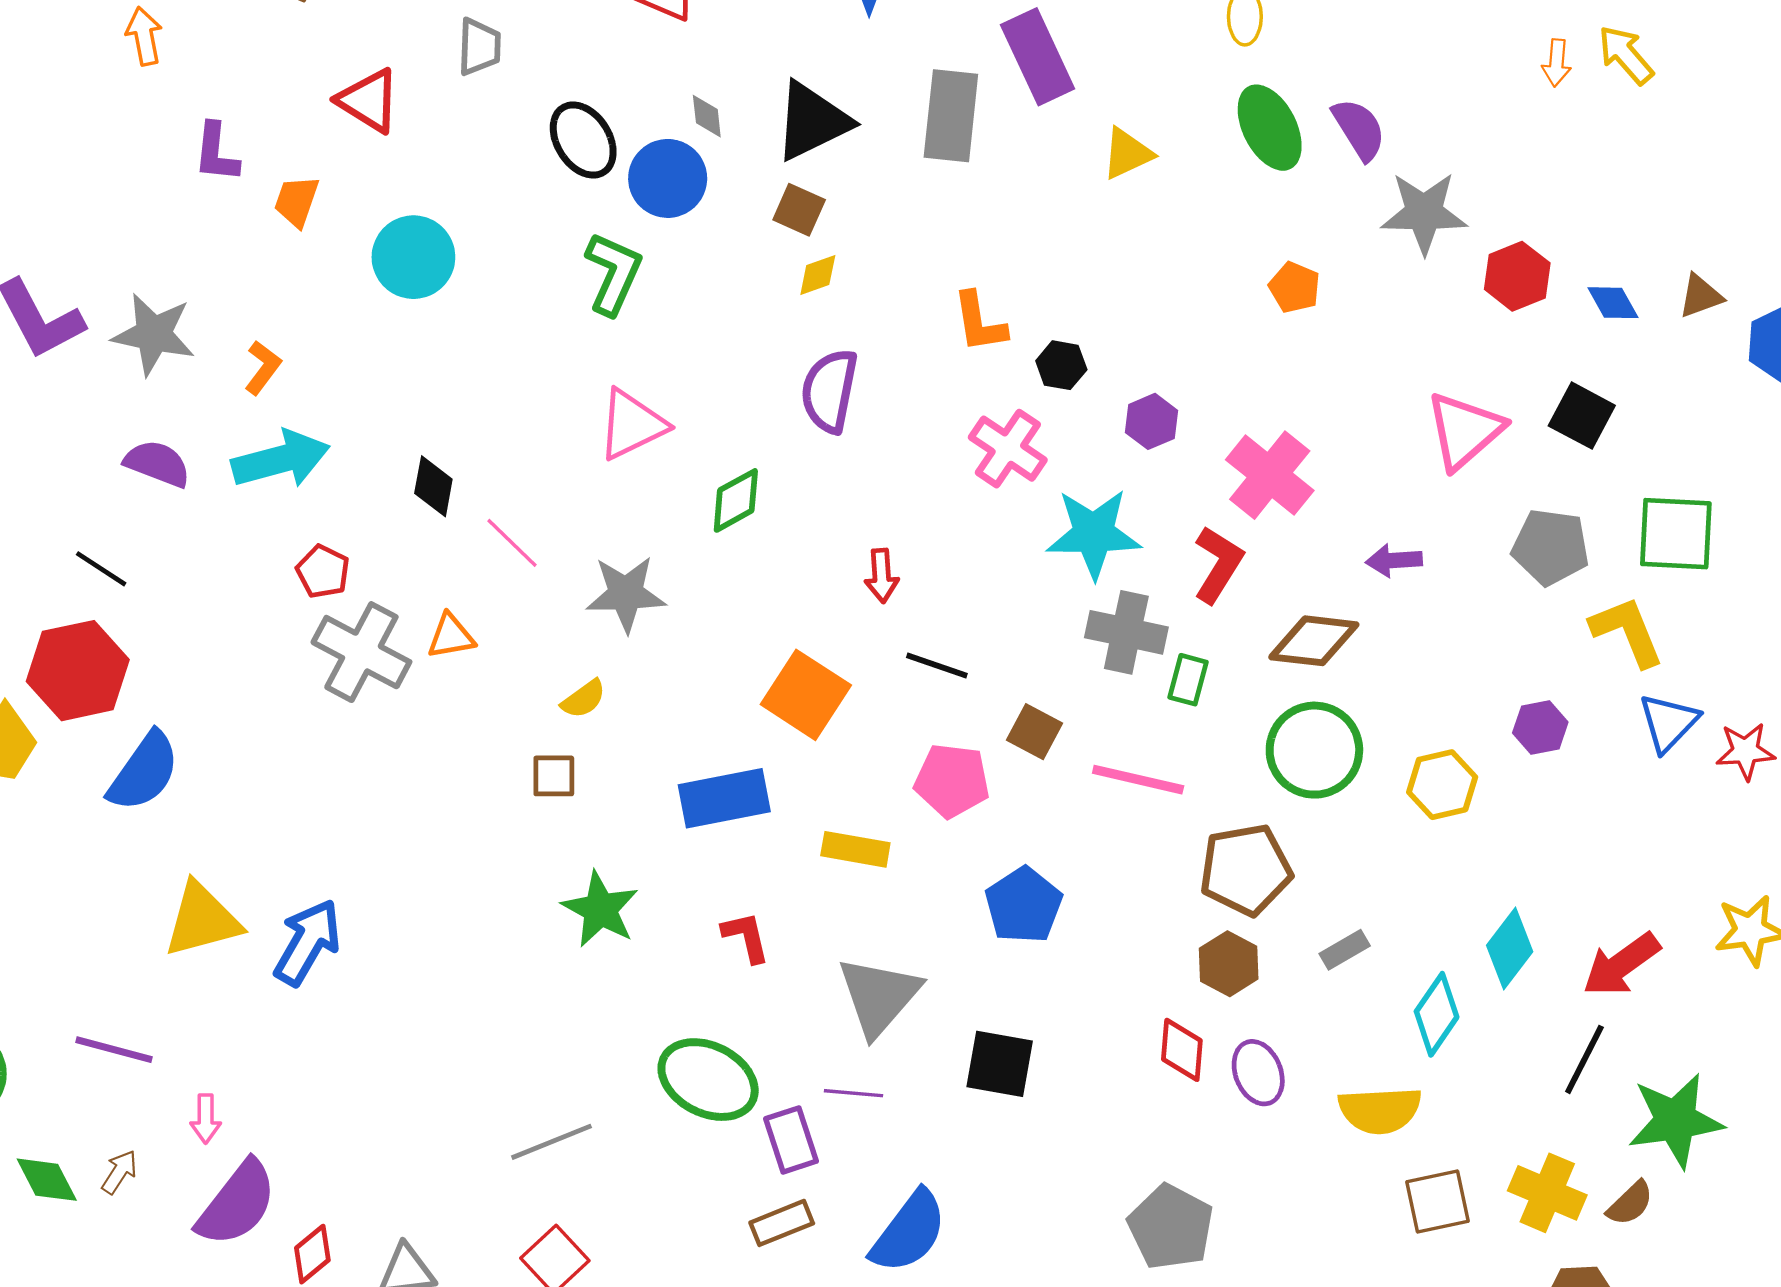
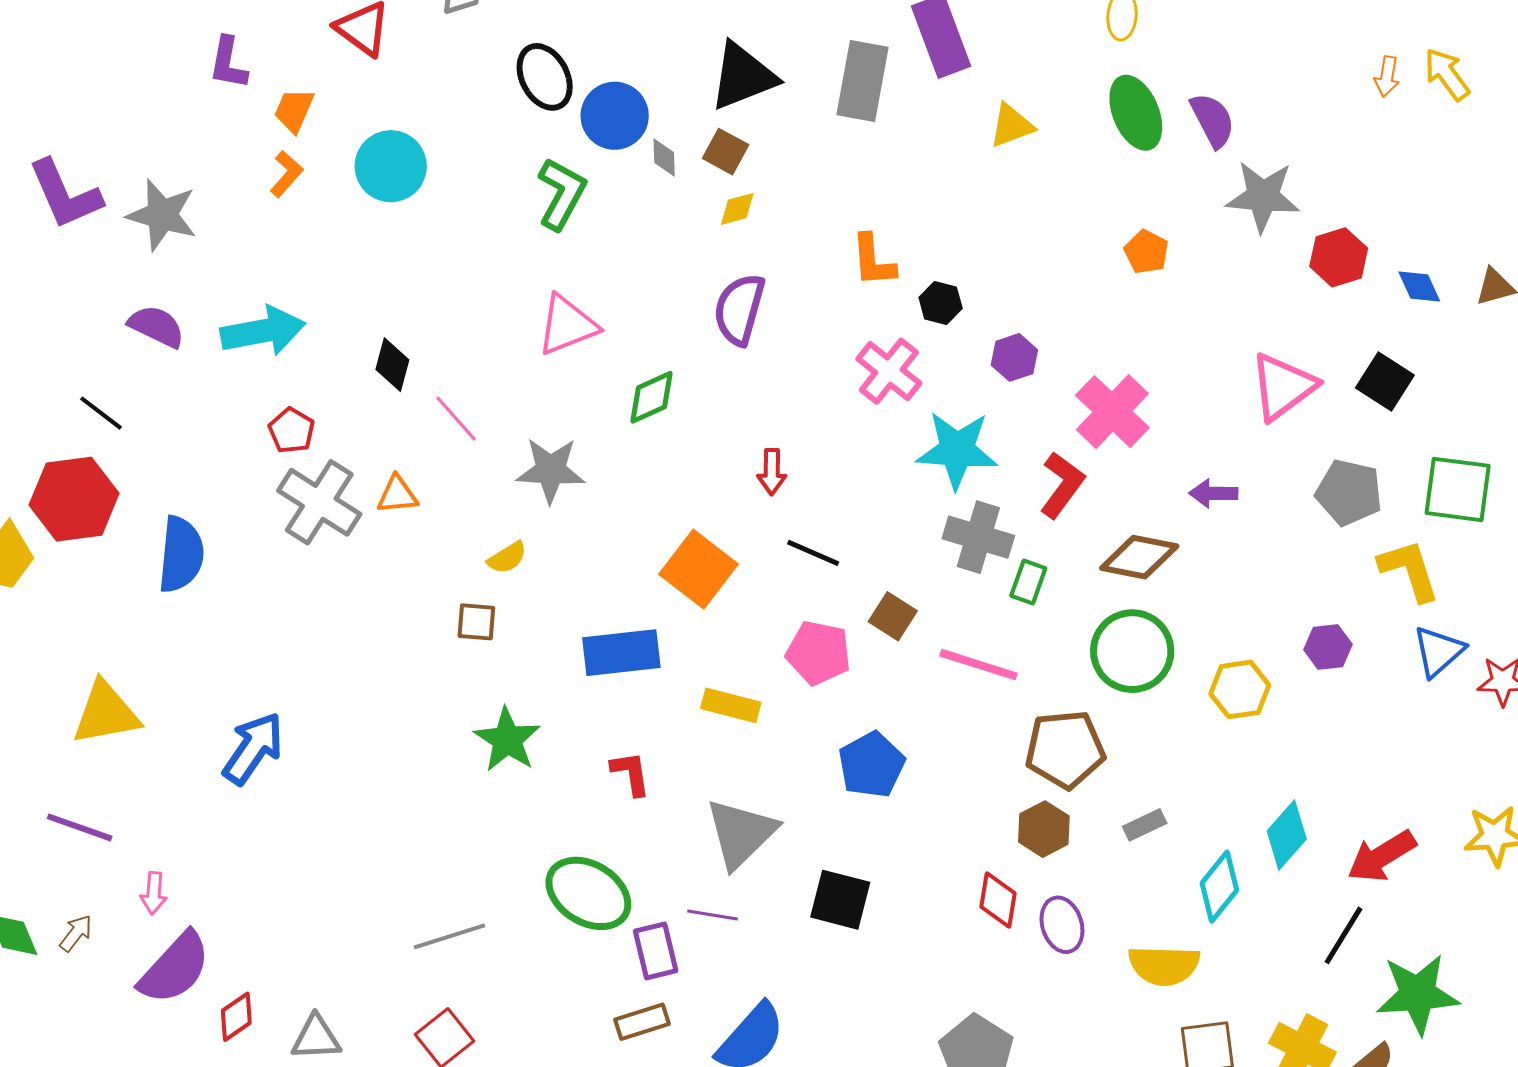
gray diamond: (707, 116) -> (664, 157), moved
orange L-shape: (263, 367) -> (286, 174), moved
blue semicircle: (144, 772) -> (181, 554), moved, turned -34
yellow triangle: (202, 920) -> (106, 713), moved

